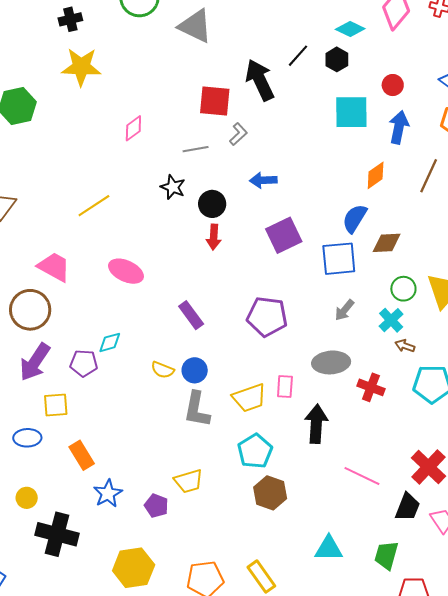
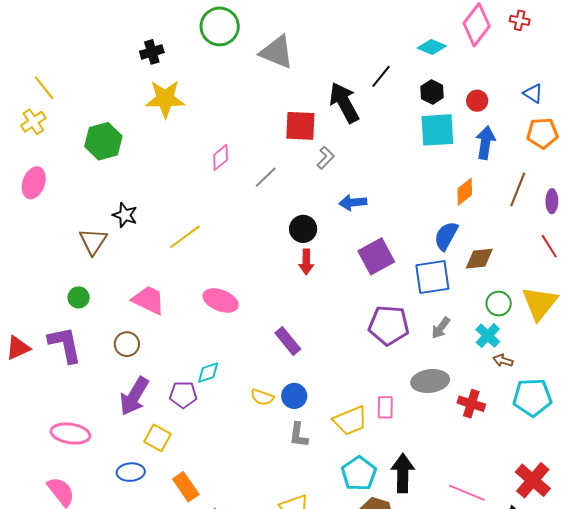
black hexagon: (337, 59) -> (432, 92), moved
gray line: (196, 149) -> (266, 177), moved, turned -30
black star: (173, 187) -> (125, 215), moved
brown circle: (30, 310) -> (127, 344), size x0.6
purple pentagon: (267, 317) -> (389, 325), moved
yellow square: (56, 405) -> (158, 438), turned 36
gray L-shape: (197, 409) -> (298, 435), size x0.7
black arrow: (316, 424) -> (403, 473), moved

